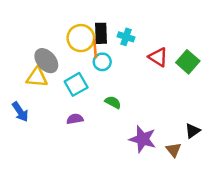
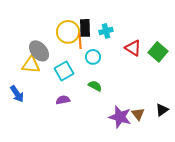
cyan cross: (126, 37) -> (106, 31), turned -32
cyan circle: (102, 62) -> (93, 57), moved
brown triangle: (174, 150) -> (138, 114), moved

